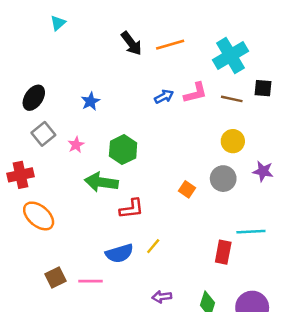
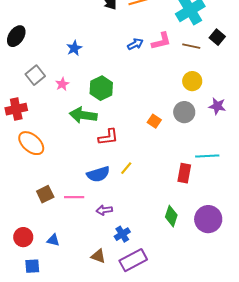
black square: (263, 88) -> (217, 37), turned 35
black ellipse: (34, 98) -> (16, 36), moved
purple arrow: (162, 297) -> (104, 210), moved

